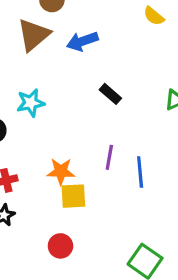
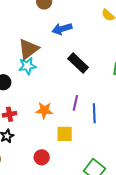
brown triangle: (34, 35) -> (28, 49), moved
black rectangle: (110, 94) -> (78, 63), size x1.5
yellow square: (73, 196) -> (65, 134), moved

